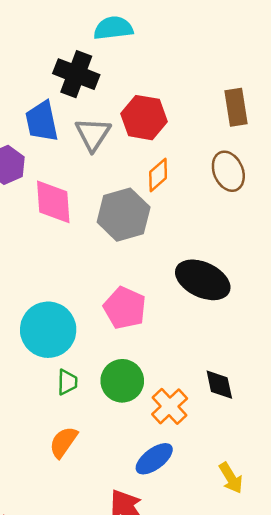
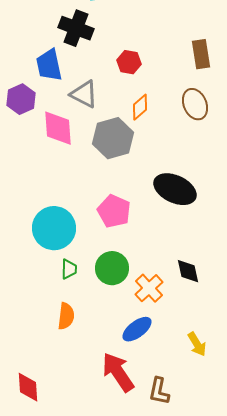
red hexagon: (144, 118) -> (129, 62), size x0.7
gray triangle: (93, 134) -> (84, 94), moved, turned -36
orange semicircle: (63, 442) -> (66, 316), turned 152

